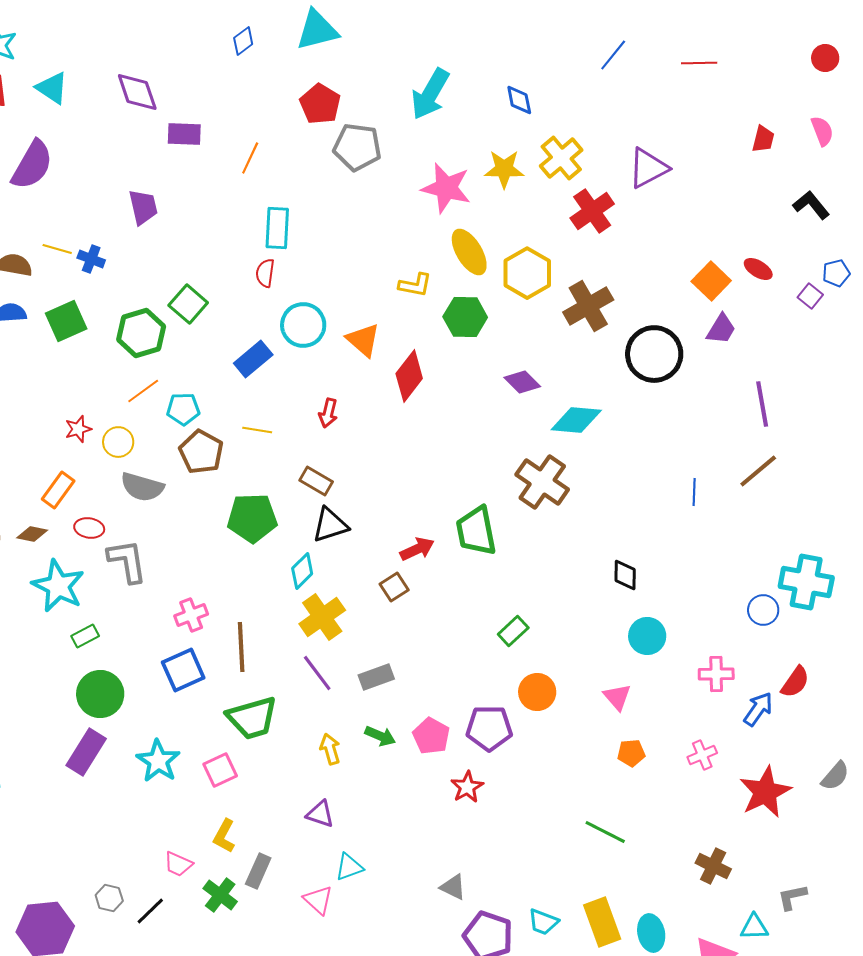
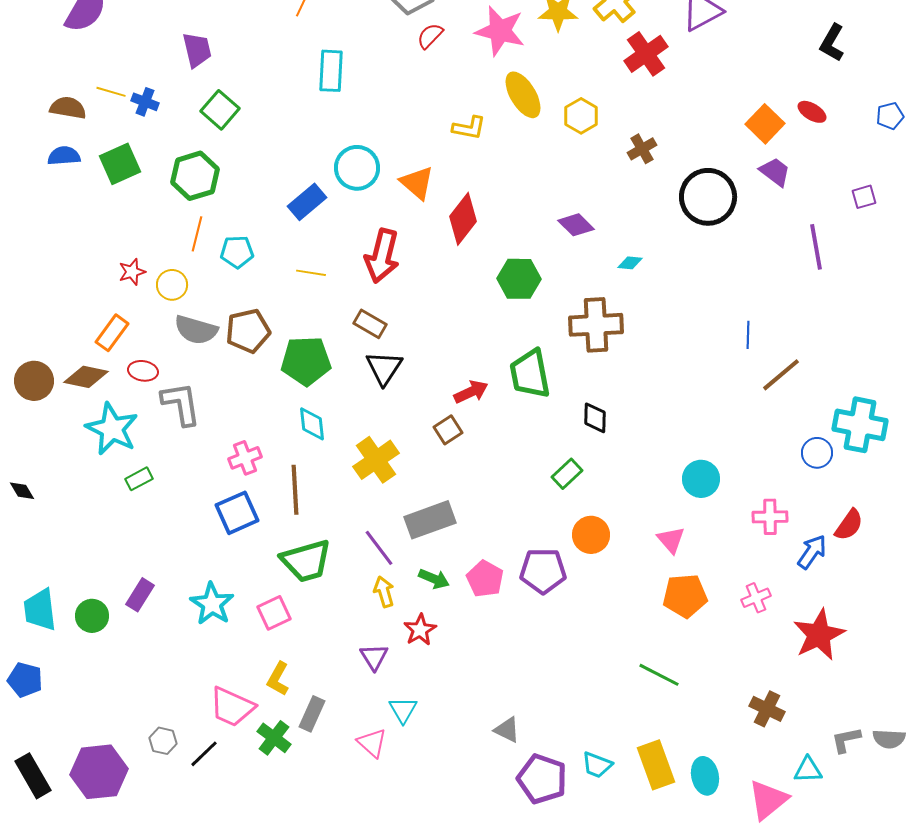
black L-shape: (811, 205) -> (832, 43), moved, turned -111
red semicircle: (265, 273) -> (430, 36), moved, turned 36
yellow hexagon: (527, 273) -> (581, 116), size x0.7
purple square: (810, 296) -> (864, 197), moved, turned 35
green square: (188, 304) -> (220, 110), moved
brown cross: (588, 306) -> (642, 149), size x0.6
green hexagon: (465, 317) -> (519, 279), moved
purple trapezoid: (721, 329) -> (775, 172), turned -84
orange line: (143, 391) -> (197, 234), turned -40
red arrow: (328, 413) -> (382, 256), size x1.8
cyan diamond: (576, 420) -> (630, 263), size x0.5
brown pentagon: (201, 452) -> (248, 331), moved, turned 30
brown line: (758, 471) -> (781, 375), moved
brown cross: (542, 482) -> (596, 325), turned -38
black triangle: (330, 525) -> (384, 368), turned -39
brown diamond: (32, 534) -> (86, 377), size x1.4
cyan diamond: (302, 571) -> (312, 424), moved, turned -51
black diamond: (625, 575) -> (595, 418), moved
purple line: (317, 673) -> (379, 548), moved
gray rectangle: (376, 677) -> (430, 520), size x1.4
green circle: (100, 694) -> (92, 616), moved, size x0.7
purple rectangle: (86, 752) -> (140, 595), size x0.7
orange pentagon: (631, 753) -> (685, 596), size x1.6
gray semicircle: (835, 776) -> (889, 739), moved, turned 52
red star: (467, 787) -> (420, 630), moved
purple triangle: (320, 814) -> (374, 657), turned 40
pink trapezoid: (178, 864) -> (232, 707), size x1.6
cyan triangle: (349, 867) -> (403, 710), turned -40

